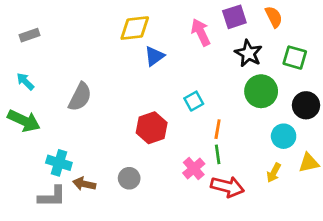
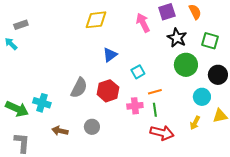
blue triangle: (154, 56) -> (110, 55), moved
cyan arrow: (25, 81) -> (11, 44), moved
gray semicircle: (80, 97) -> (79, 88), moved
green arrow: (24, 121) -> (17, 109), moved
orange line: (218, 129) -> (155, 92), turned 64
cyan cross: (59, 163) -> (42, 103), moved
pink cross: (194, 168) -> (135, 106), moved, turned 35
gray L-shape: (52, 197) -> (22, 143), moved, turned -85

